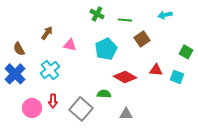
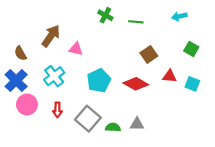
brown arrow: (47, 33) -> (51, 36), size x1.5
brown square: (142, 39) -> (149, 54), moved
cyan pentagon: (106, 49) -> (99, 81), moved
green square: (186, 52) -> (191, 49), moved
green semicircle: (104, 94) -> (113, 127), moved
pink circle: (32, 108) -> (27, 104), moved

